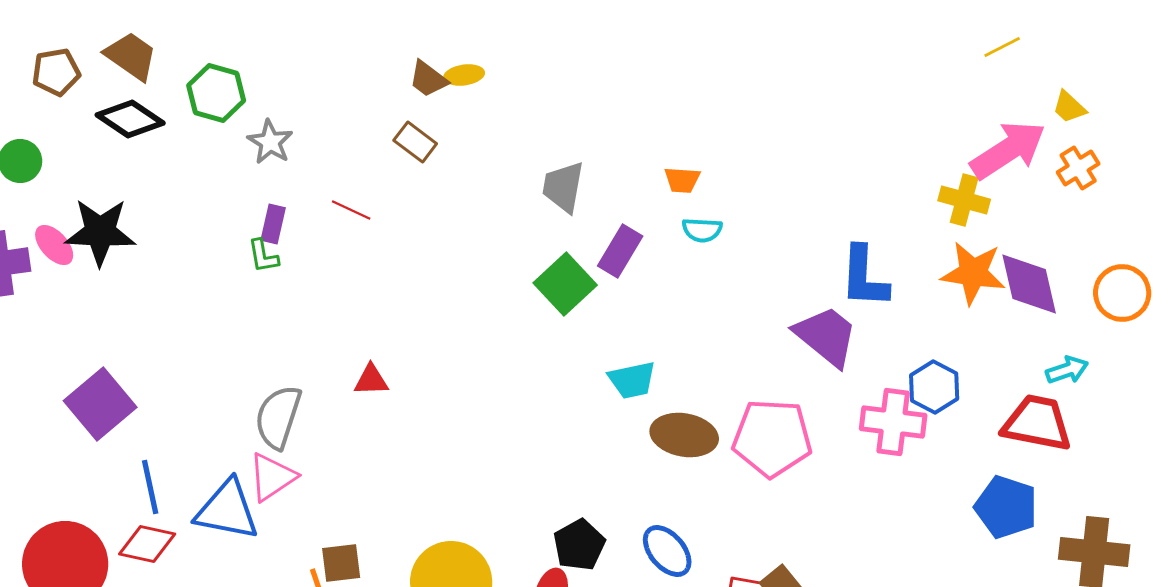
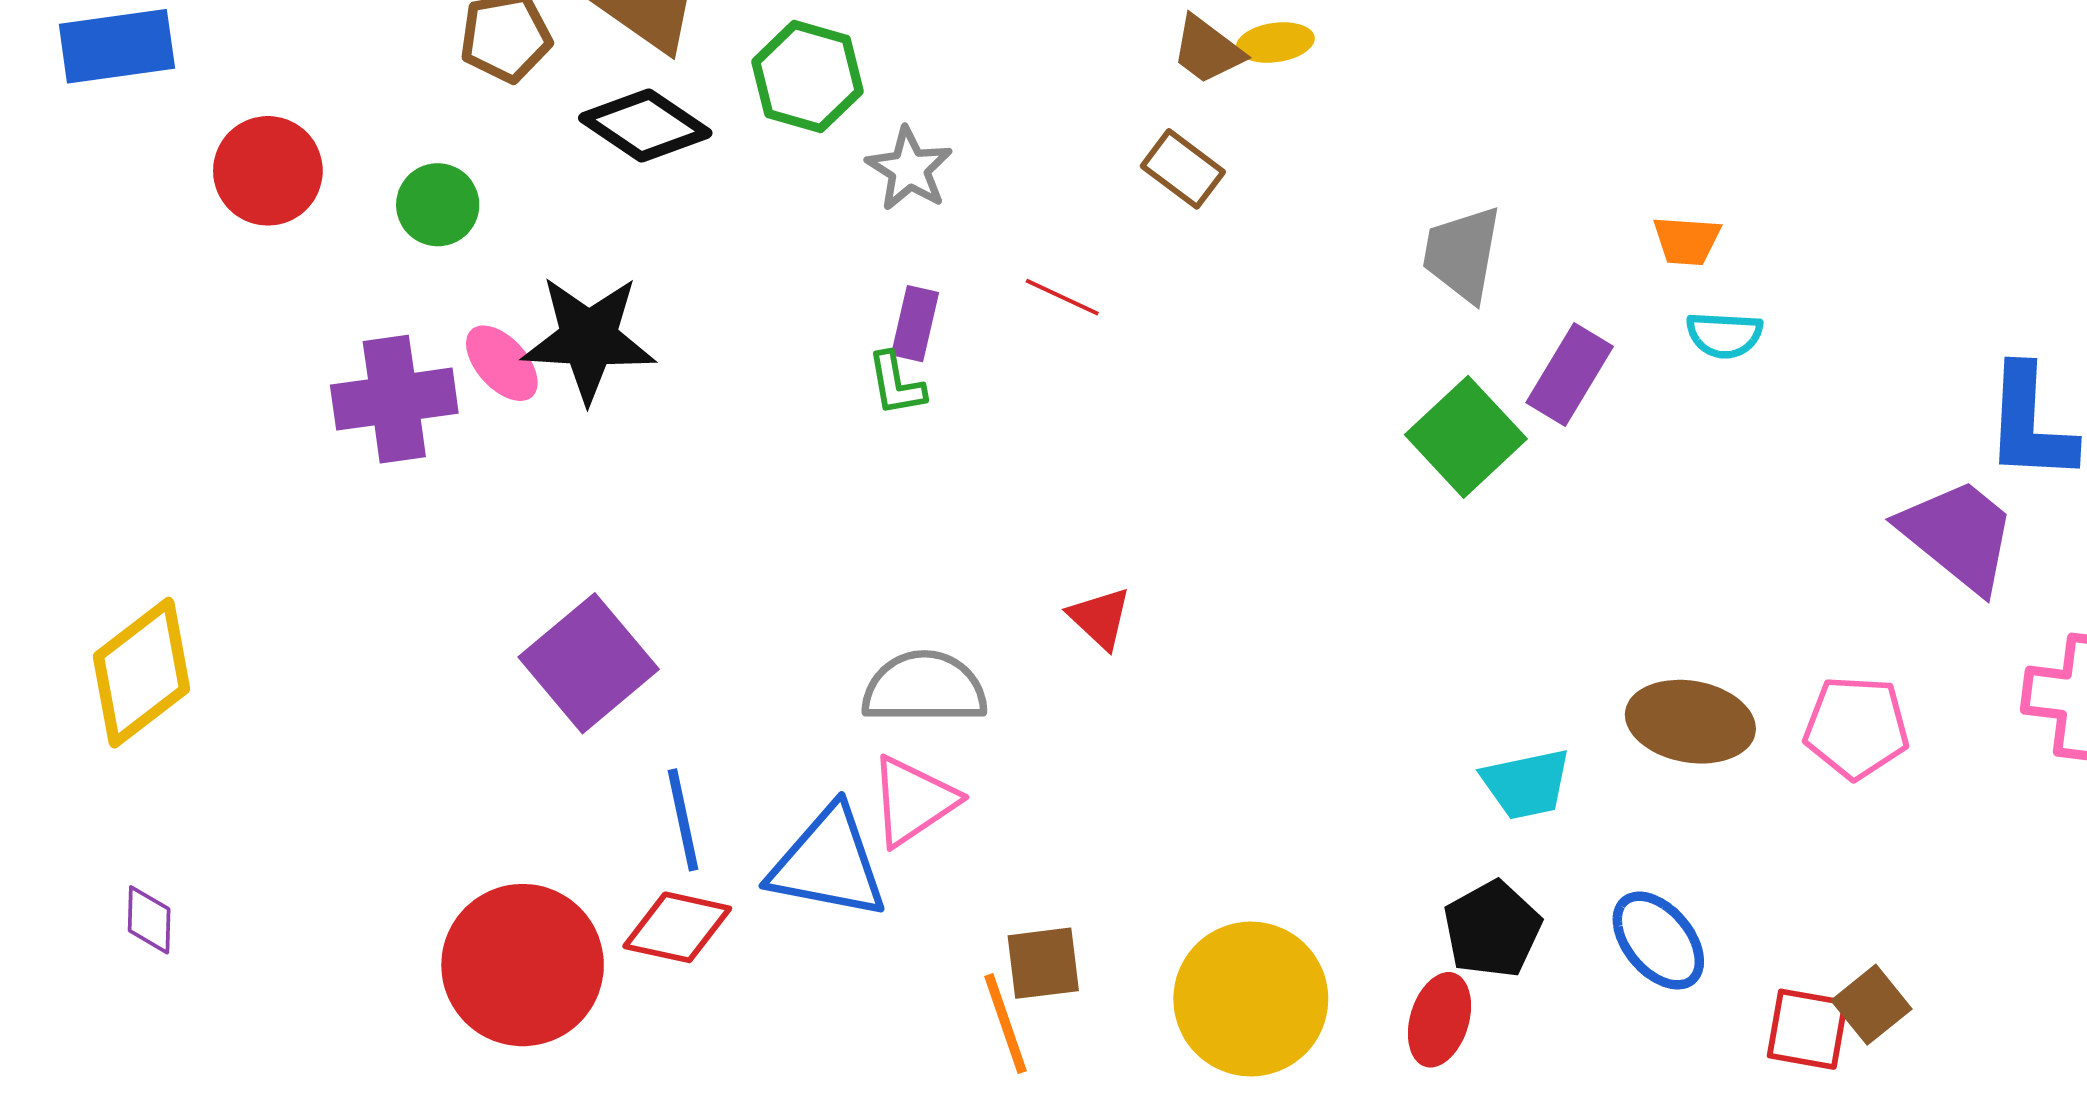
red triangle: (371, 380) -> (1100, 618), turned 45
cyan trapezoid: (632, 380) -> (1526, 784), moved
gray semicircle: (278, 417) -> (924, 688), turned 72
pink pentagon: (772, 438) -> (1856, 727), size x0.7

